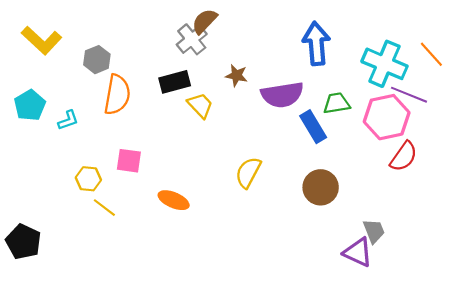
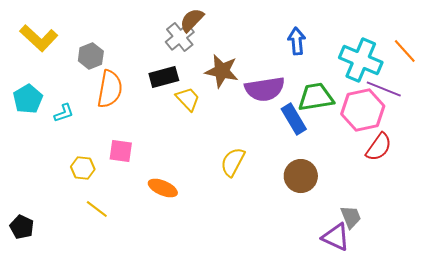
blue arrow: (316, 44) -> (297, 41), size x0.7
brown star: (236, 76) -> (222, 71), size x1.6
green trapezoid: (337, 103) -> (316, 97), size x1.4
yellow line: (104, 208) -> (97, 209), moved
black pentagon: (23, 242) -> (22, 227), size x0.7

